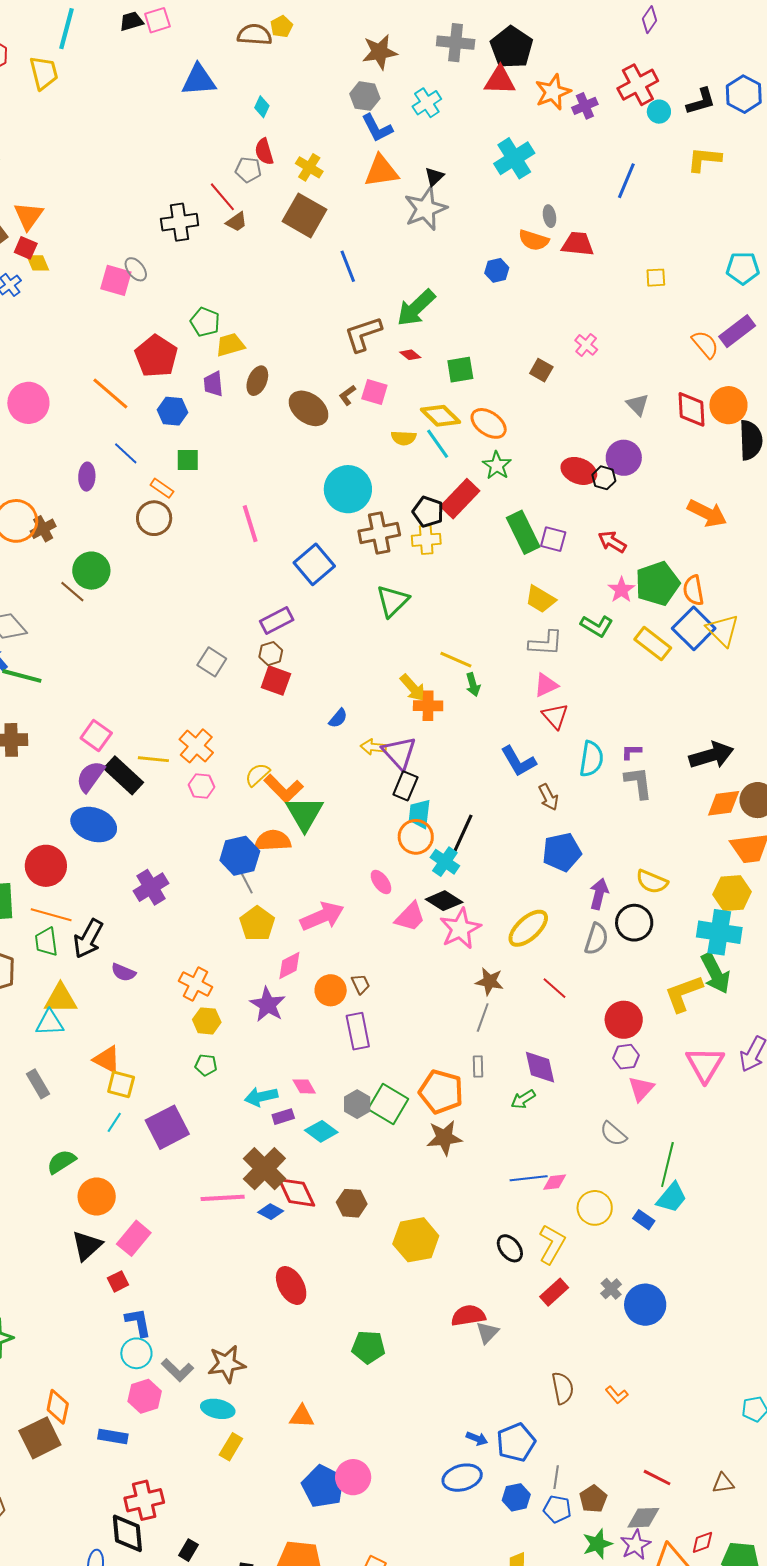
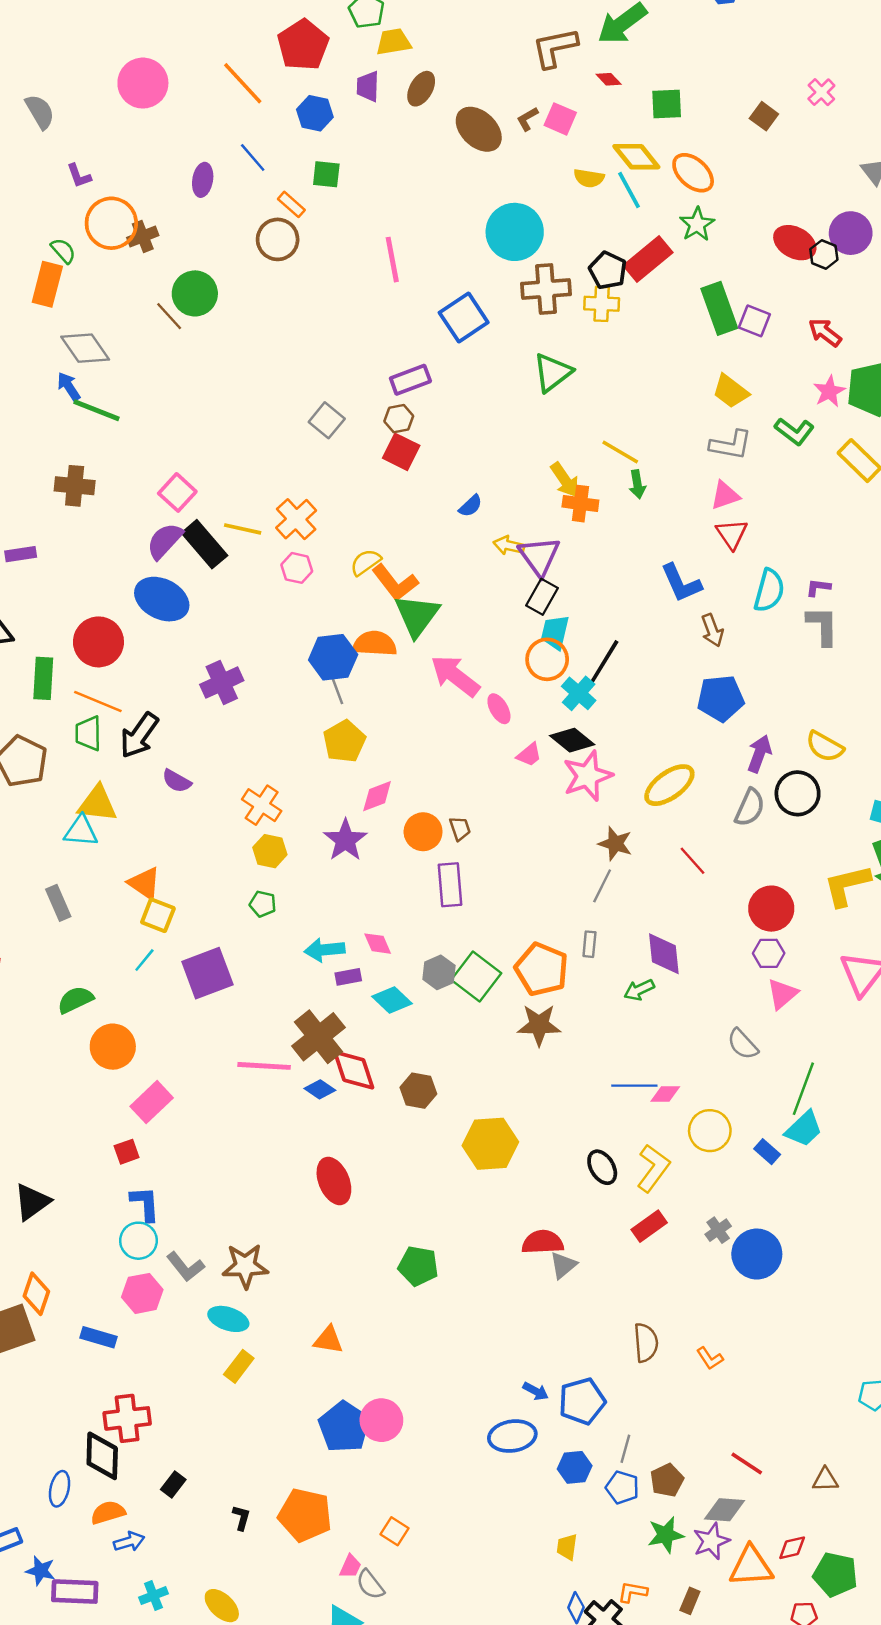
pink arrow: (322, 916) -> (455, 676), moved, turned -126
pink trapezoid: (410, 917) -> (529, 755), size x0.7
black triangle: (87, 1246) -> (32, 1202), moved

